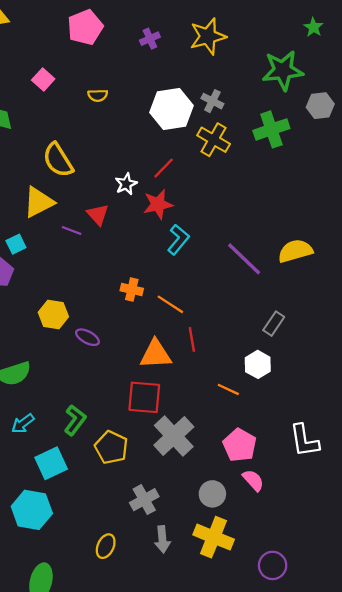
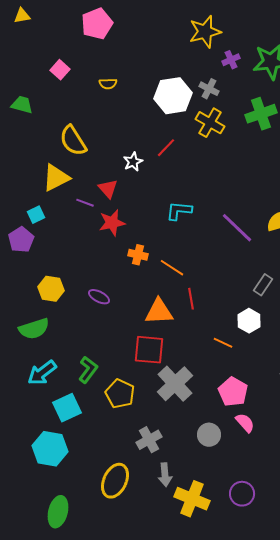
purple cross: (150, 39) -> (231, 60), moved
red star: (158, 204) -> (112, 223), moved
cyan L-shape: (178, 240) -> (179, 211), turned -124
yellow hexagon: (53, 315) -> (51, 289), moved
cyan arrow: (23, 424) -> (42, 373), size x1.4
yellow cross: (214, 537) -> (192, 499), moved
yellow ellipse: (106, 546) -> (115, 481), size x1.6
purple circle: (273, 565) -> (242, 494), moved

